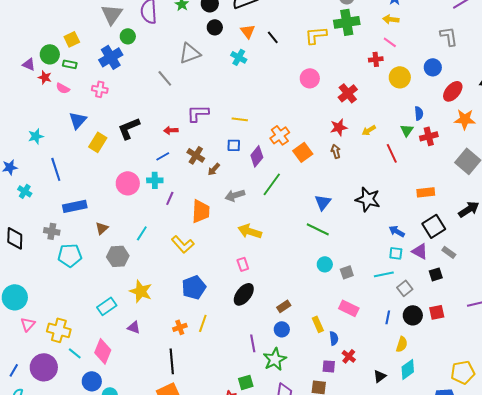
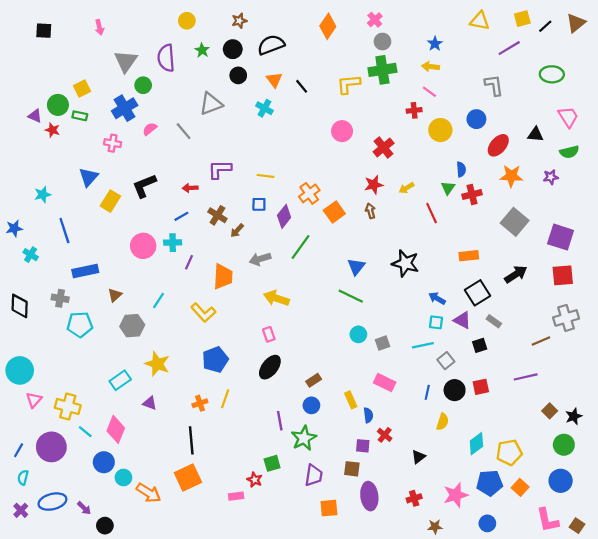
pink semicircle: (63, 88) -> (150, 129), moved, turned 112
cyan diamond: (408, 369) -> (476, 444), moved

